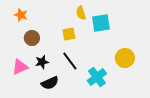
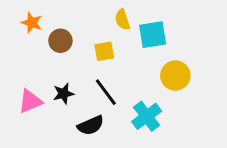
brown circle: (32, 38) -> (60, 41), moved
yellow circle: (125, 58) -> (175, 76), moved
black semicircle: (50, 83) -> (91, 125), moved

